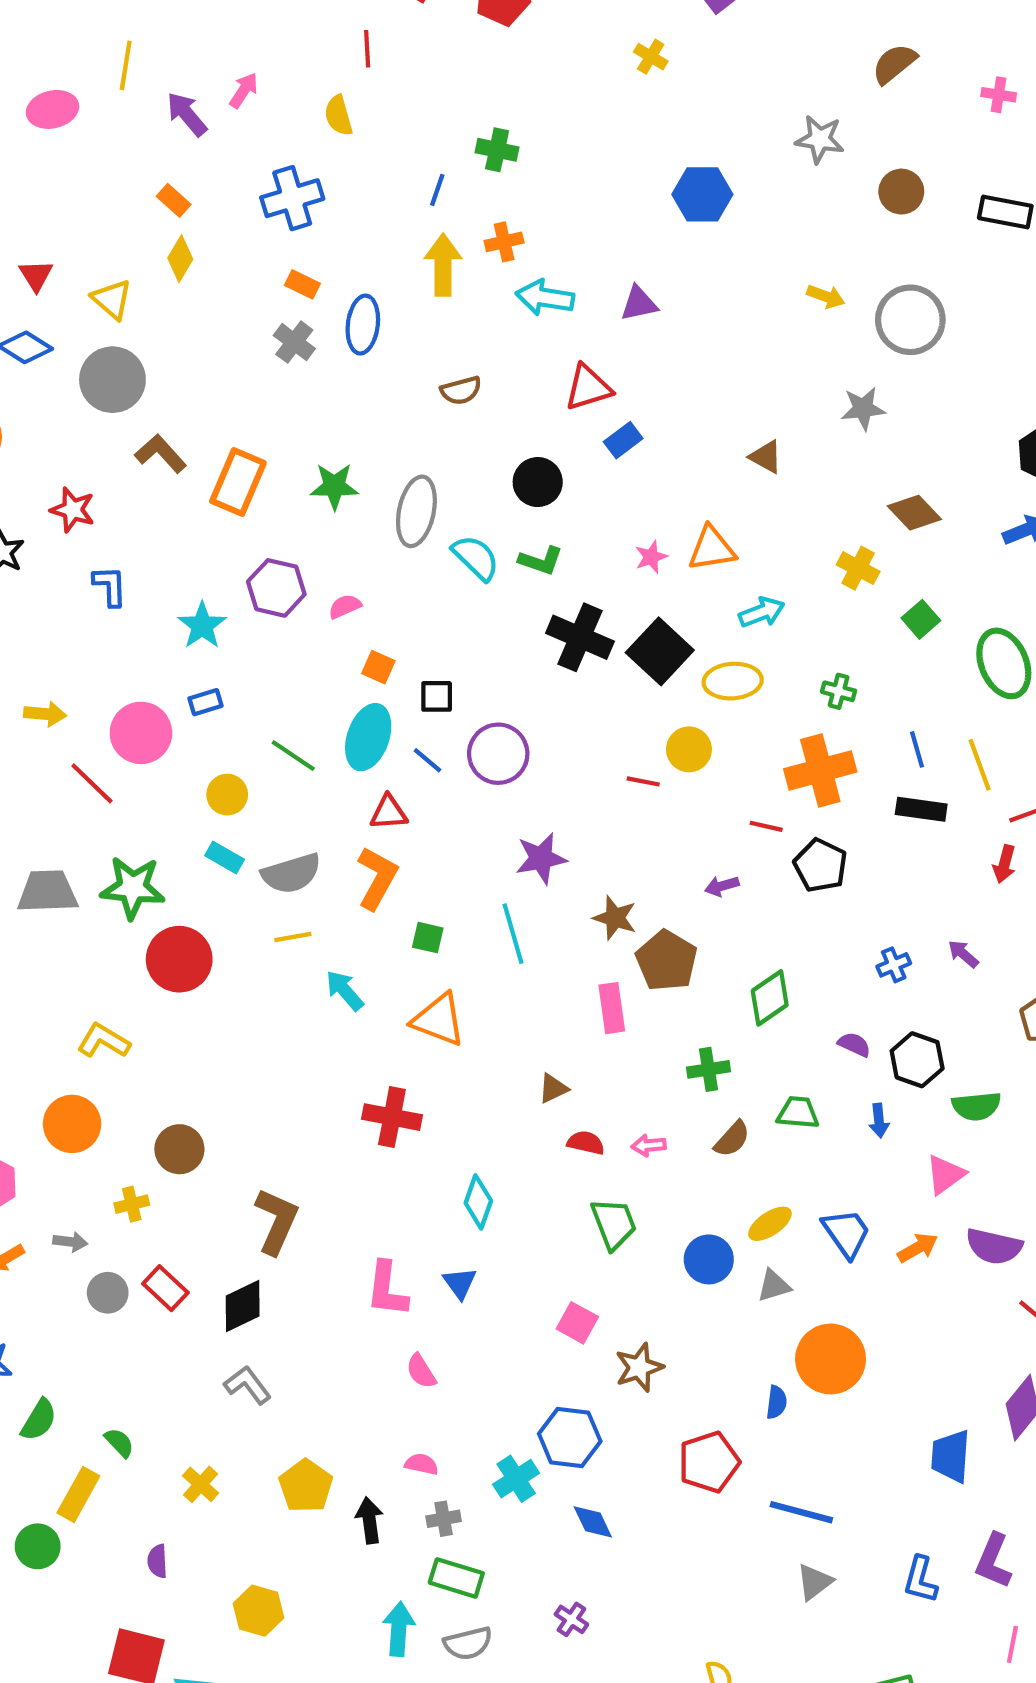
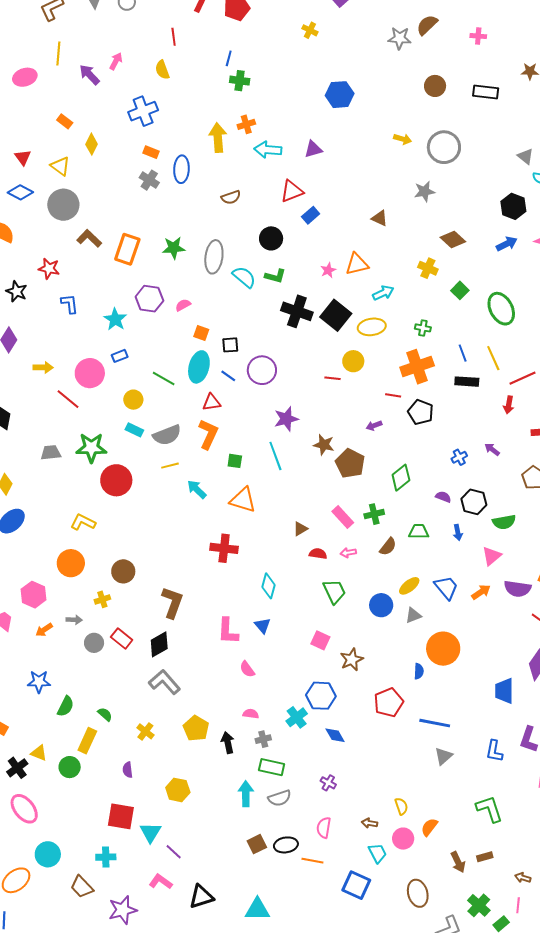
gray star: (820, 139) -> (400, 38), moved
blue line: (437, 190) -> (229, 58), moved
orange rectangle: (174, 200) -> (65, 121), moved
gray trapezoid: (48, 892) -> (51, 453), size x0.7
pink rectangle: (612, 1008) -> (343, 517), moved, turned -30
gray L-shape: (248, 1385) -> (164, 682), size x1.4

